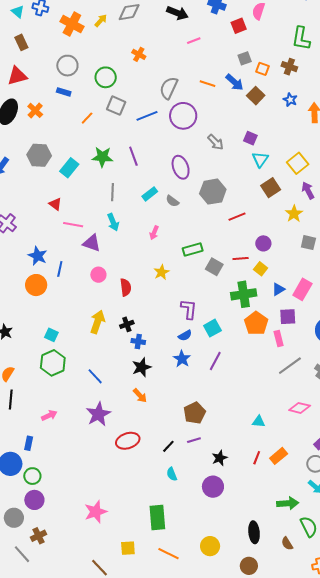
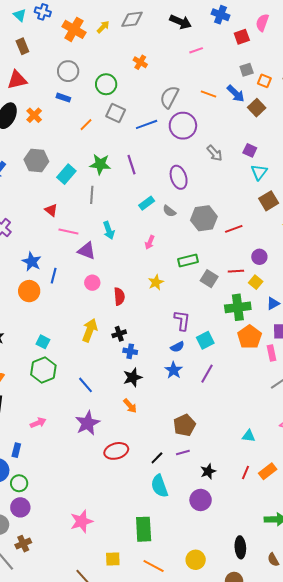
gray line: (112, 192) -> (92, 195), moved
gray hexagon: (213, 192) -> (204, 218), moved
cyan semicircle: (172, 474) -> (159, 486), size x1.6

